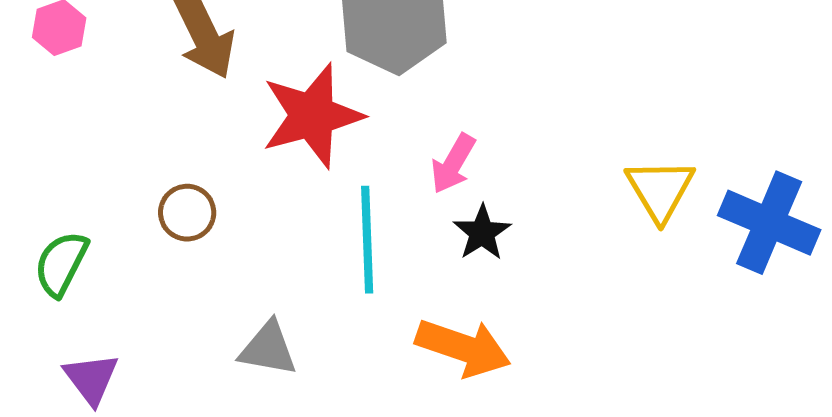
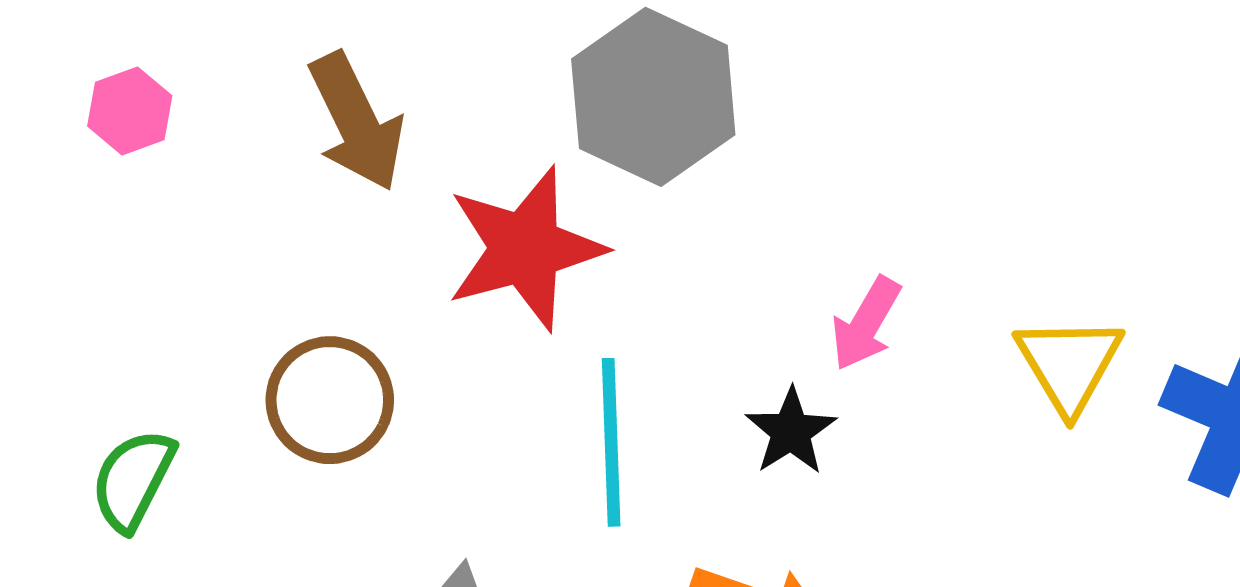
pink arrow: (453, 164) -> (866, 324), moved
brown circle: (187, 213) -> (330, 400), size x1.4

